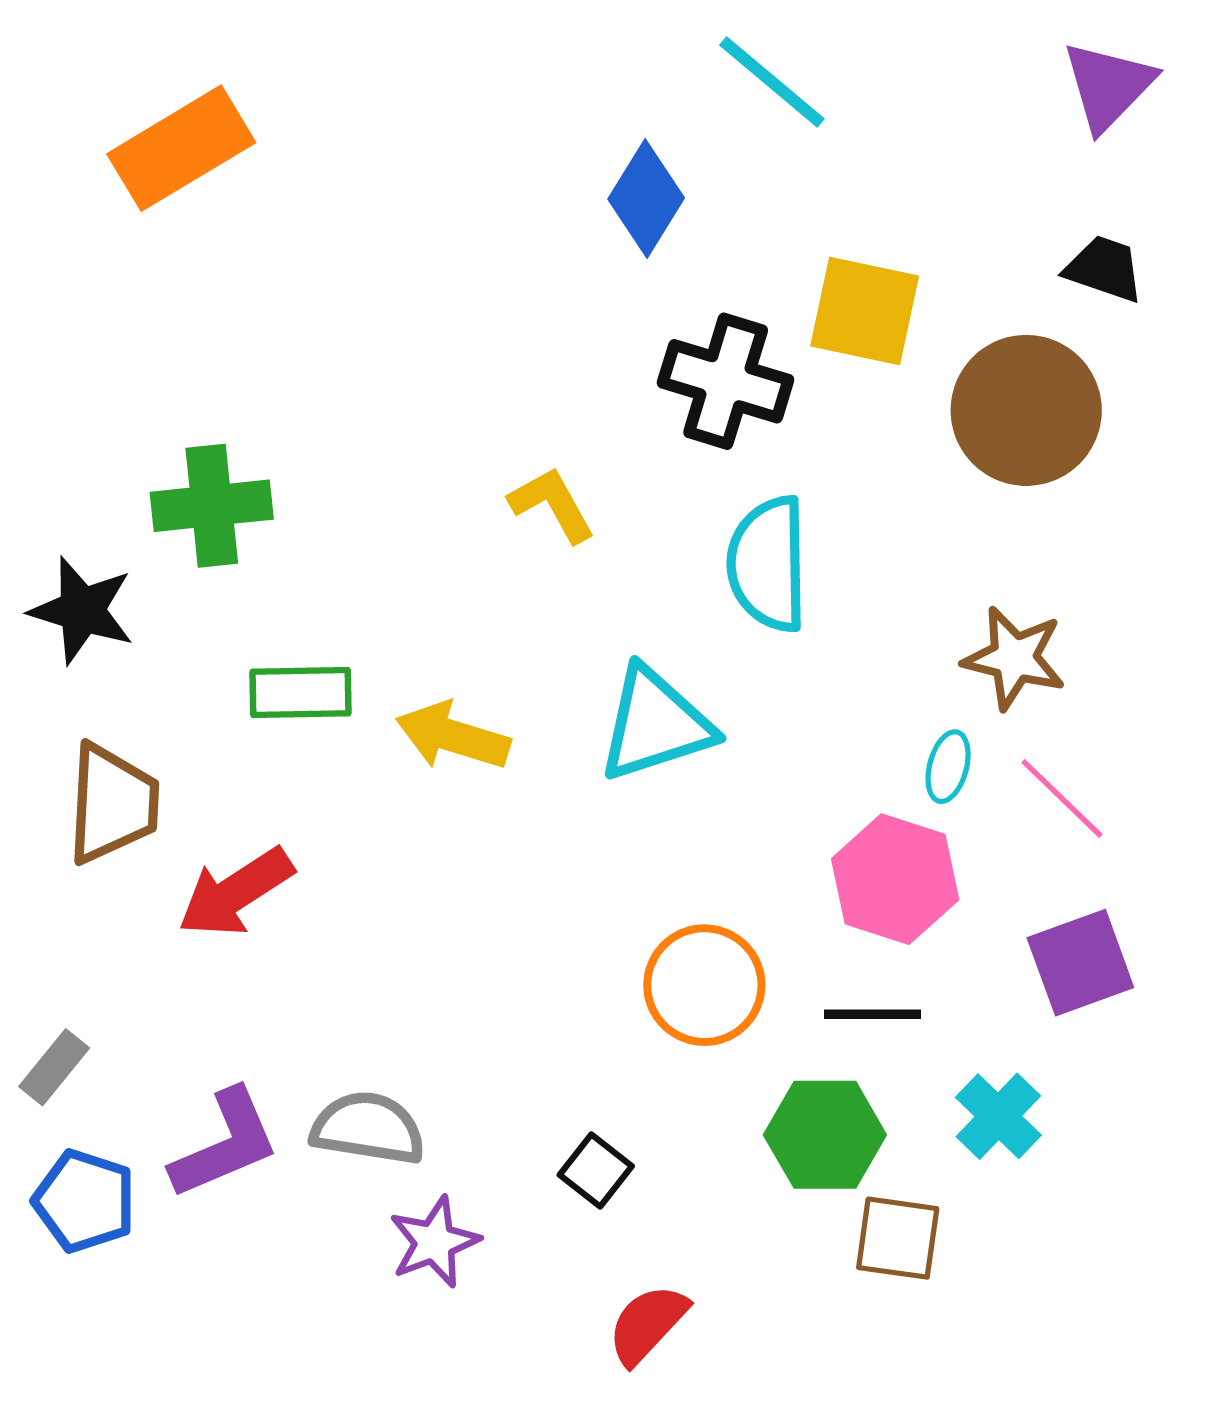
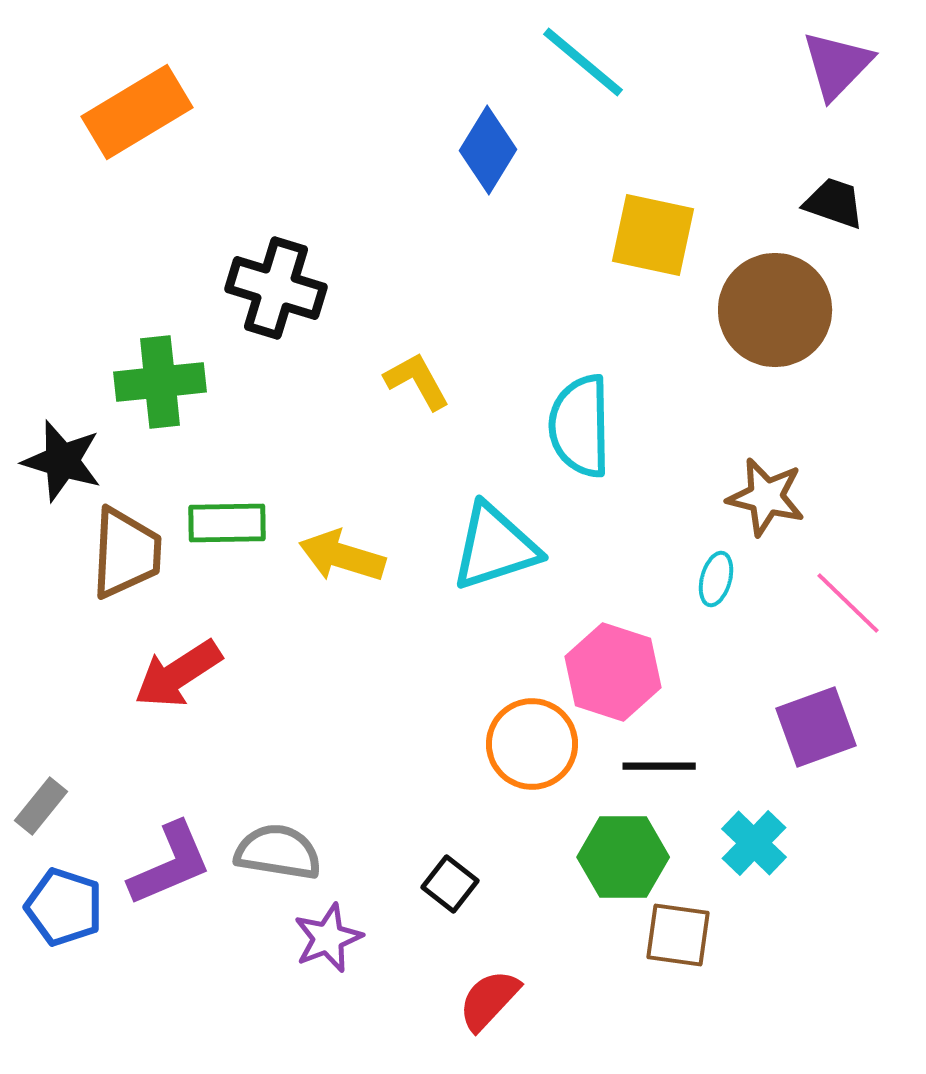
black cross: (726, 381) -> (276, 288), moved
pink line: (1062, 798) -> (848, 603), moved
brown trapezoid: (112, 804) -> (126, 553), moved
pink hexagon: (895, 879) -> (613, 672), moved

